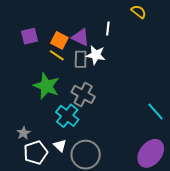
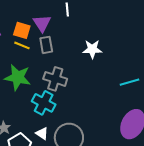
purple triangle: (81, 37) -> (42, 23), turned 42
white star: (96, 55) -> (92, 49), moved
cyan line: (155, 111) -> (130, 82), turned -54

